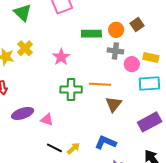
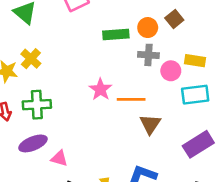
pink star: (61, 57) -> (100, 89), moved
green cross: (71, 90) -> (37, 105), moved
pink triangle: (47, 120) -> (59, 158), moved

